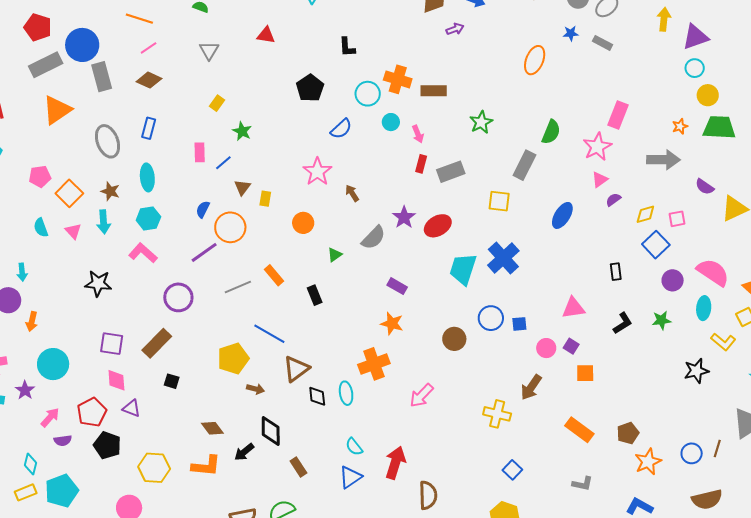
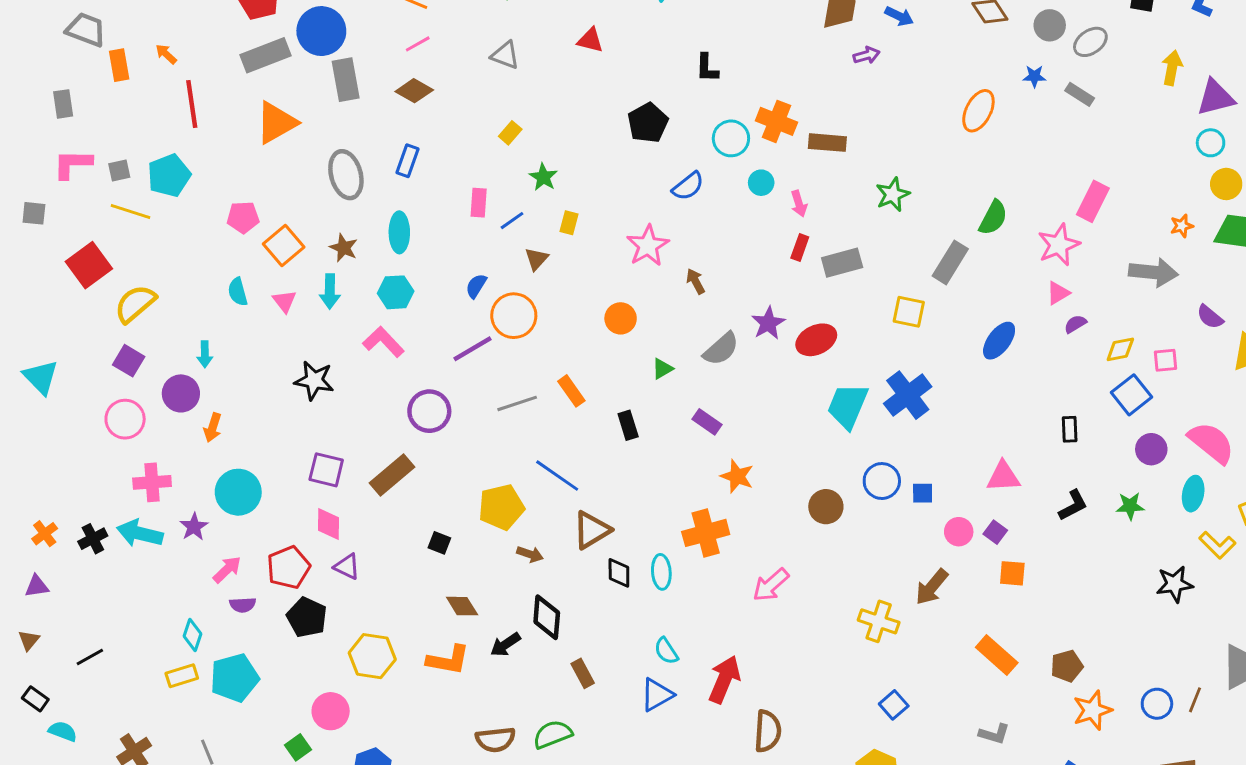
gray triangle: (209, 50) -> (505, 55), turned -45
yellow rectangle: (265, 199) -> (569, 223), moved
purple rectangle: (397, 286) -> (707, 422), moved
black square: (172, 381) -> (439, 543), moved

